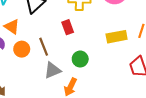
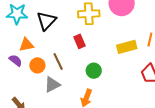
orange triangle: (12, 27) -> (26, 45), turned -42
gray triangle: (53, 70) -> (52, 85), moved

